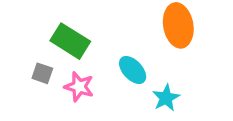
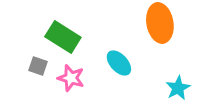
cyan star: (166, 98) -> (178, 88), moved

